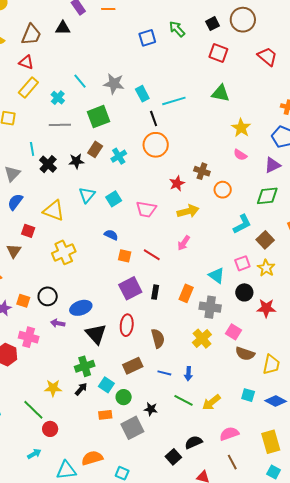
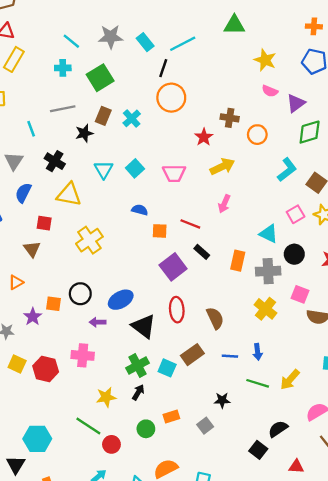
cyan cross: (58, 98) -> (63, 68), moved, turned -32
black line: (154, 119) -> (163, 68), turned 49
gray line: (60, 125) -> (63, 109), moved
black cross: (48, 164) -> (55, 161), moved
purple triangle: (273, 165) -> (296, 103), moved
black rectangle: (155, 292) -> (202, 252), moved, turned -48
black circle: (244, 292) -> (294, 254), moved
pink cross: (29, 337) -> (83, 355), moved
cyan square: (106, 385) -> (167, 368), moved
green circle: (124, 397) -> (146, 429), moved
gray square: (132, 428) -> (205, 426), size x0.6

